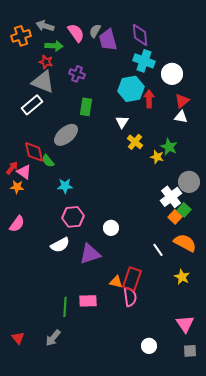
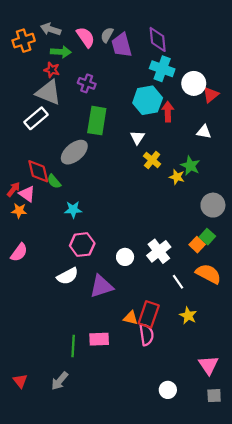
red triangle: (182, 101) -> (211, 95), moved
green rectangle: (86, 107) -> (97, 121), size x1.4
white cross: (171, 197) -> (159, 251), moved
yellow star: (182, 277) -> (188, 316), moved

